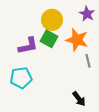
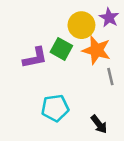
yellow circle: (52, 20) -> (81, 25), moved
cyan pentagon: (21, 78) -> (55, 108), moved

